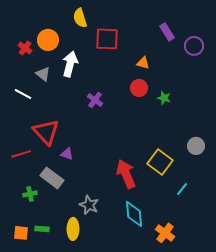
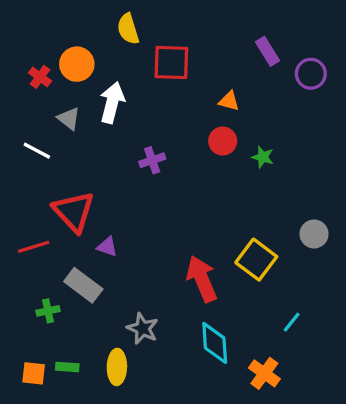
purple cross: (95, 100) -> (152, 160), turned 35
cyan line: (182, 189) -> (292, 322), moved

